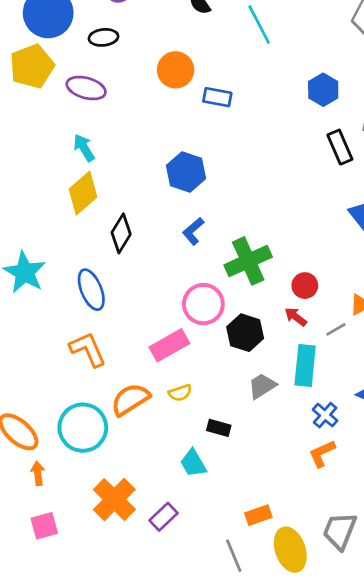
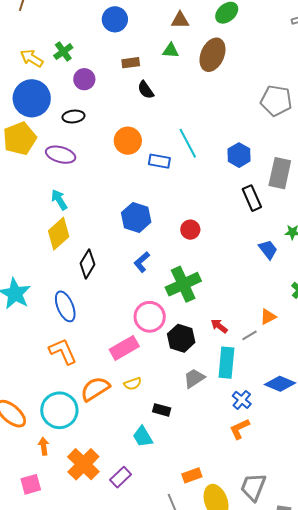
cyan line: (259, 25) -> (188, 143), moved
red circle: (305, 286) -> (190, 230), moved
orange arrow: (38, 473) -> (44, 446), moved

